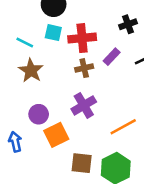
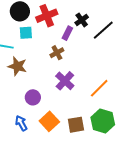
black cross: (128, 24) -> (82, 20), moved
red cross: (82, 38) -> (47, 16), moved
purple rectangle: (112, 57) -> (67, 33), moved
orange square: (56, 135) -> (49, 121), moved

